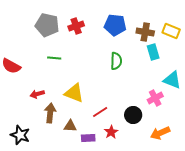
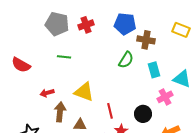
brown cross: (145, 32) -> (146, 40), moved
cyan rectangle: (153, 52) -> (154, 70), moved
green semicircle: (116, 61) -> (126, 60), turned 30
red line: (100, 112) -> (110, 111), turned -70

